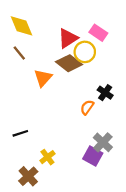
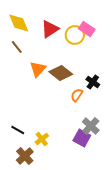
red triangle: (68, 38) -> (50, 29), moved
yellow circle: (85, 52) -> (75, 35), moved
brown diamond: (69, 63) -> (61, 73), moved
black line: (20, 133) -> (18, 130), moved, turned 48

